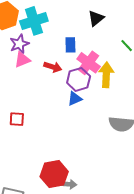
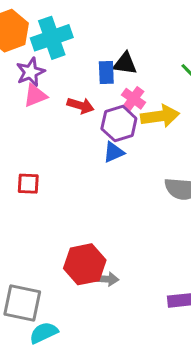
black triangle: (96, 18) -> (125, 64), moved, turned 48
pink cross: (89, 63) -> (134, 99), size x0.7
yellow arrow: (106, 75) -> (160, 116), turned 80

